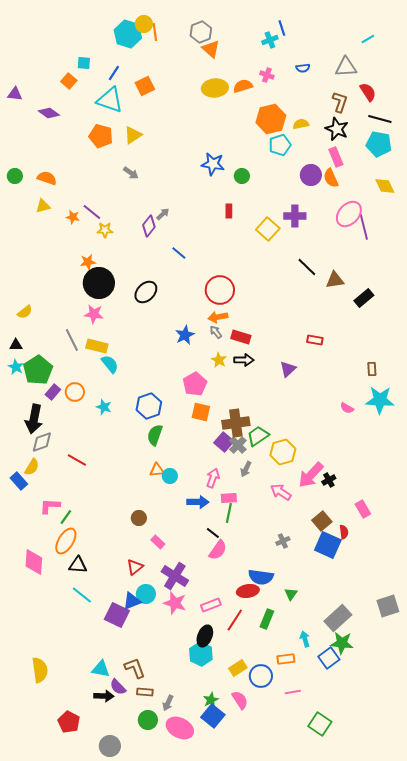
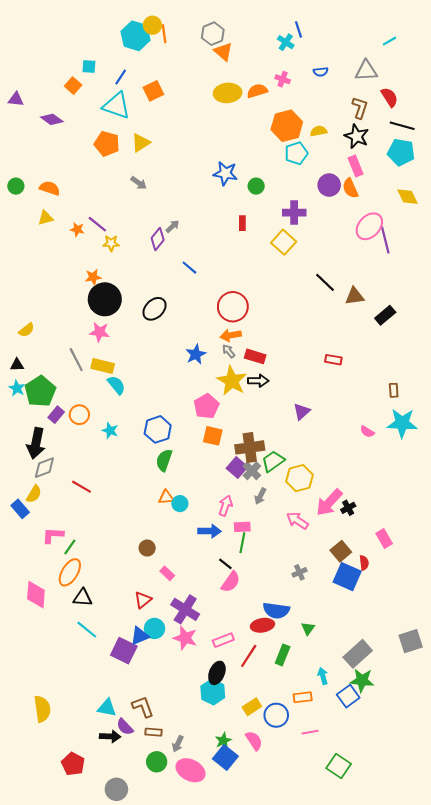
cyan cross: (270, 40) -> (286, 42), turned -35
purple cross: (295, 216) -> (294, 213), moved
yellow star: (219, 360) -> (232, 381), size x1.8
purple triangle: (288, 369) -> (302, 411), moved

